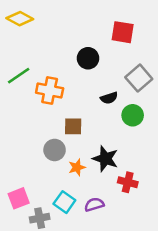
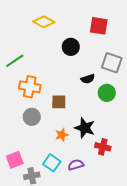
yellow diamond: (20, 19) -> (44, 22), moved
gray square: (139, 78) -> (112, 63), turned -30
orange cross: (50, 90) -> (30, 87), moved
gray circle: (55, 150) -> (32, 117), moved

